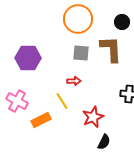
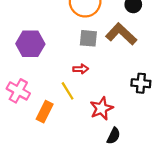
brown L-shape: (111, 49) -> (121, 34), turned -44
orange rectangle: (41, 120) -> (45, 112), turned -36

